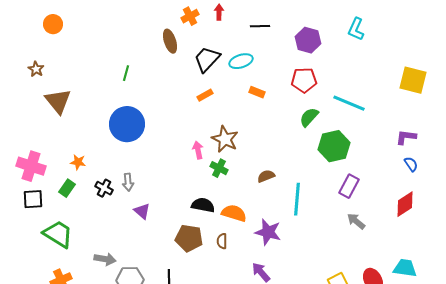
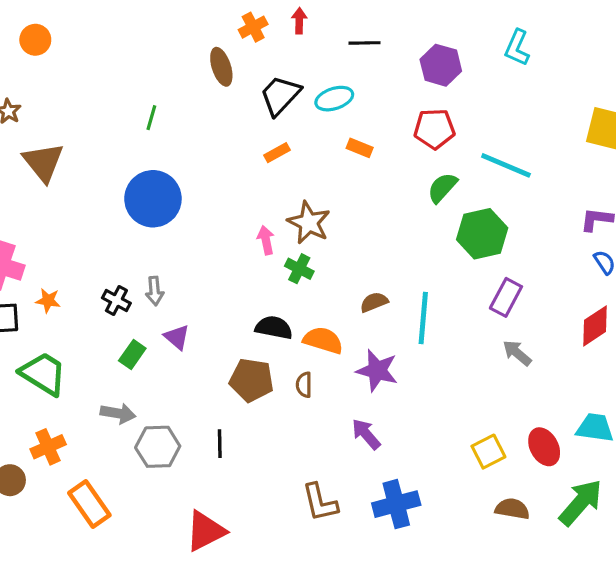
orange star: (78, 162) -> (48, 301), moved
brown semicircle: (266, 176) -> (374, 302), moved
green rectangle: (67, 188) -> (132, 355), moved

